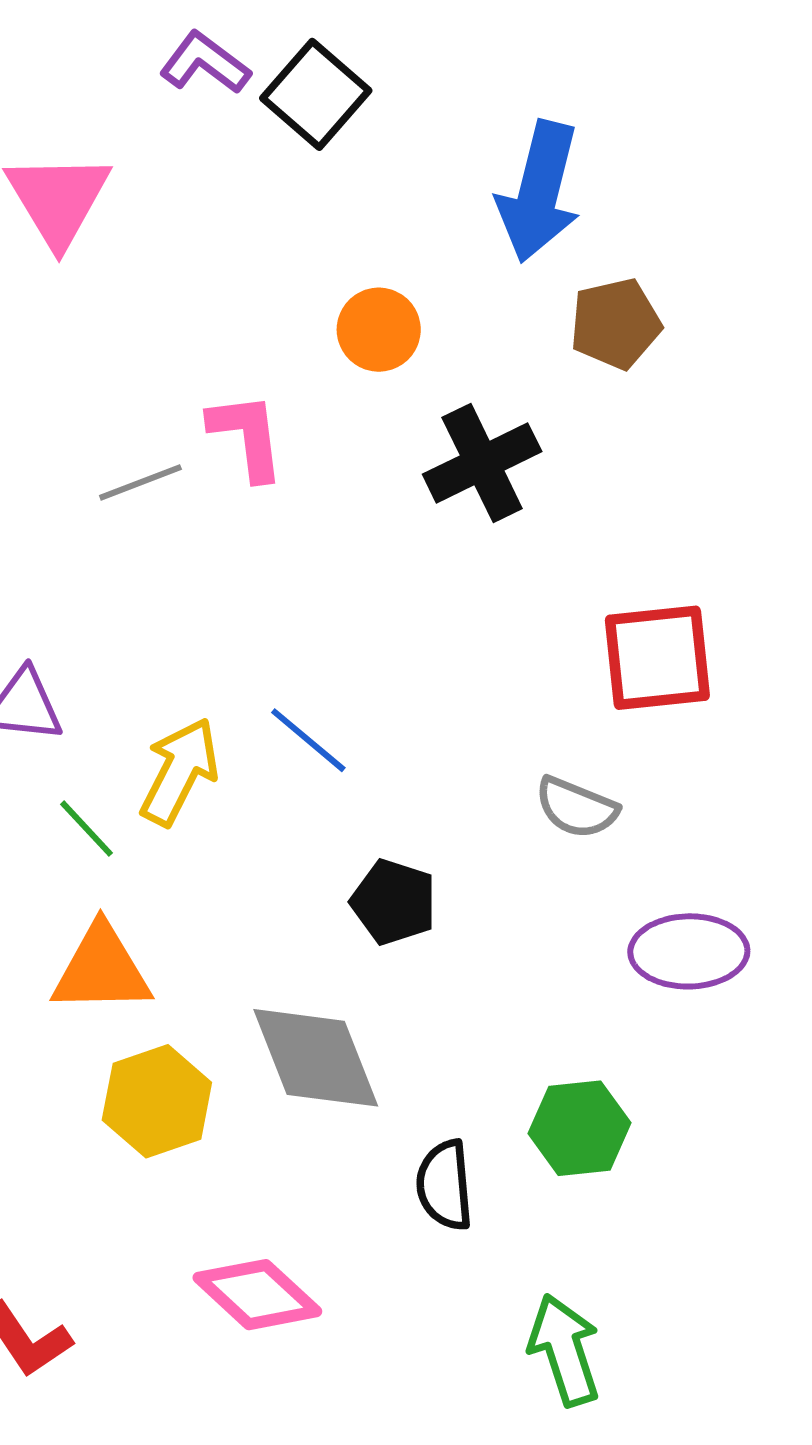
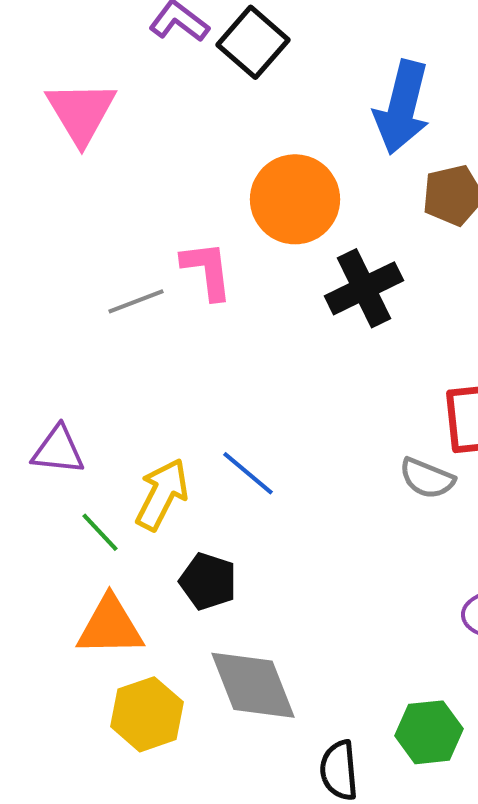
orange circle: (379, 330) -> (295, 199), size x1.6
gray semicircle: (576, 808) -> (427, 478), moved
black pentagon: (394, 902) -> (208, 581), moved

